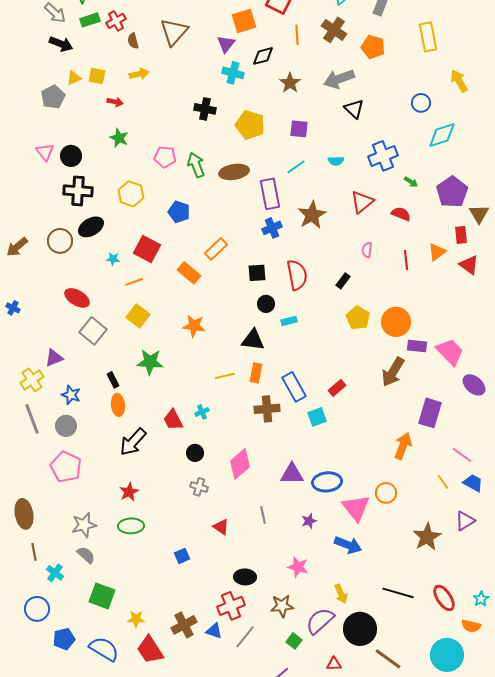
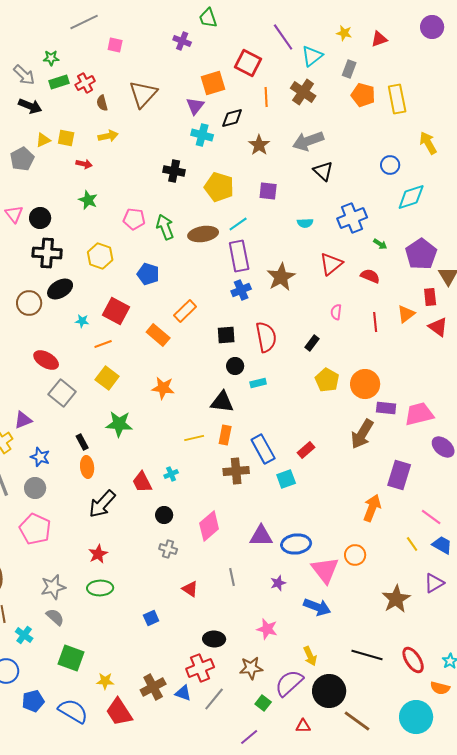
orange pentagon: (373, 47) -> (363, 95), moved
cyan line: (296, 167) -> (238, 224), moved
pink trapezoid: (450, 352) -> (419, 414), turned -60

